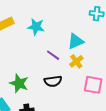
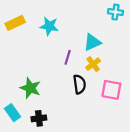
purple line: (53, 55) -> (68, 57), turned 72
black semicircle: (53, 81) -> (79, 84), moved, turned -90

